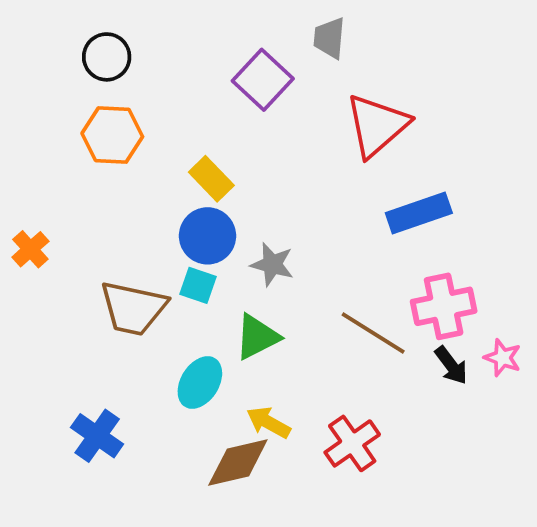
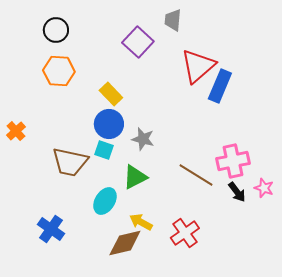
blue rectangle: (419, 213) -> (220, 86), moved, turned -48

